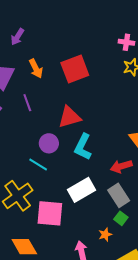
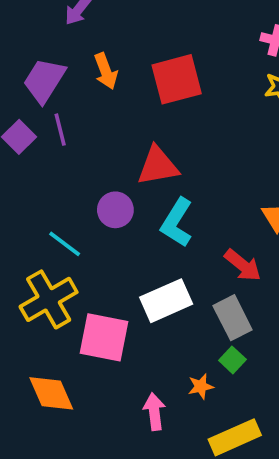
purple line: (27, 103) -> (60, 130), moved
cyan line: (38, 164) -> (65, 244), moved
red arrow: (121, 166) -> (243, 265), turned -130

